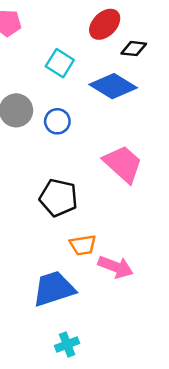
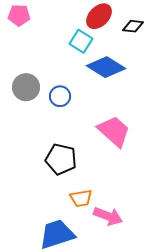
black diamond: (134, 49) -> (133, 26), moved
cyan square: (60, 63) -> (81, 41), moved

